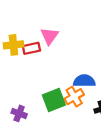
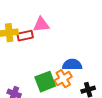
pink triangle: (49, 36) -> (41, 25), turned 48

